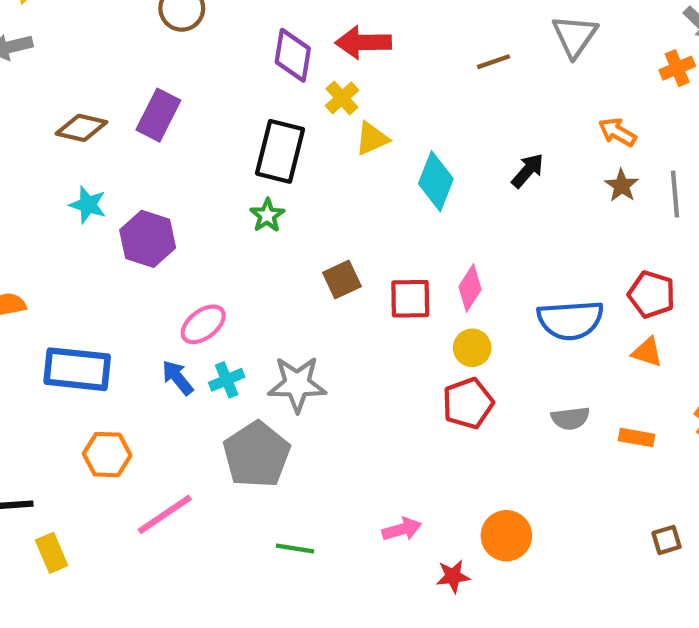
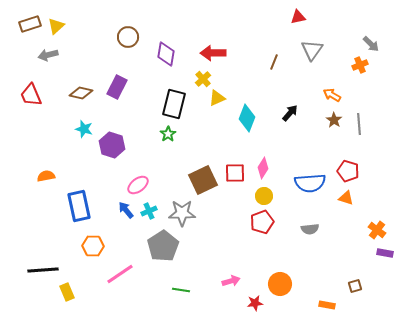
purple diamond: (293, 55) -> (166, 54), moved
brown line: (494, 62) -> (274, 62), turned -49
brown square: (342, 279) -> (203, 180), moved, size x1.6
blue rectangle: (77, 369) -> (79, 206), turned 72
orange rectangle: (637, 437) -> (327, 305), moved

